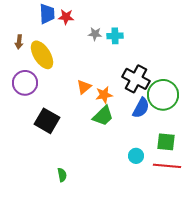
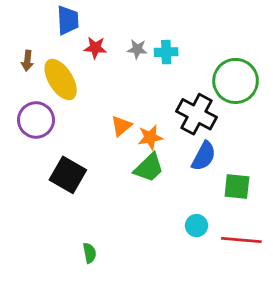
red star: (66, 17) -> (95, 48), moved
green circle: (163, 95) -> (236, 81), moved
green square: (166, 142) -> (237, 187), moved

